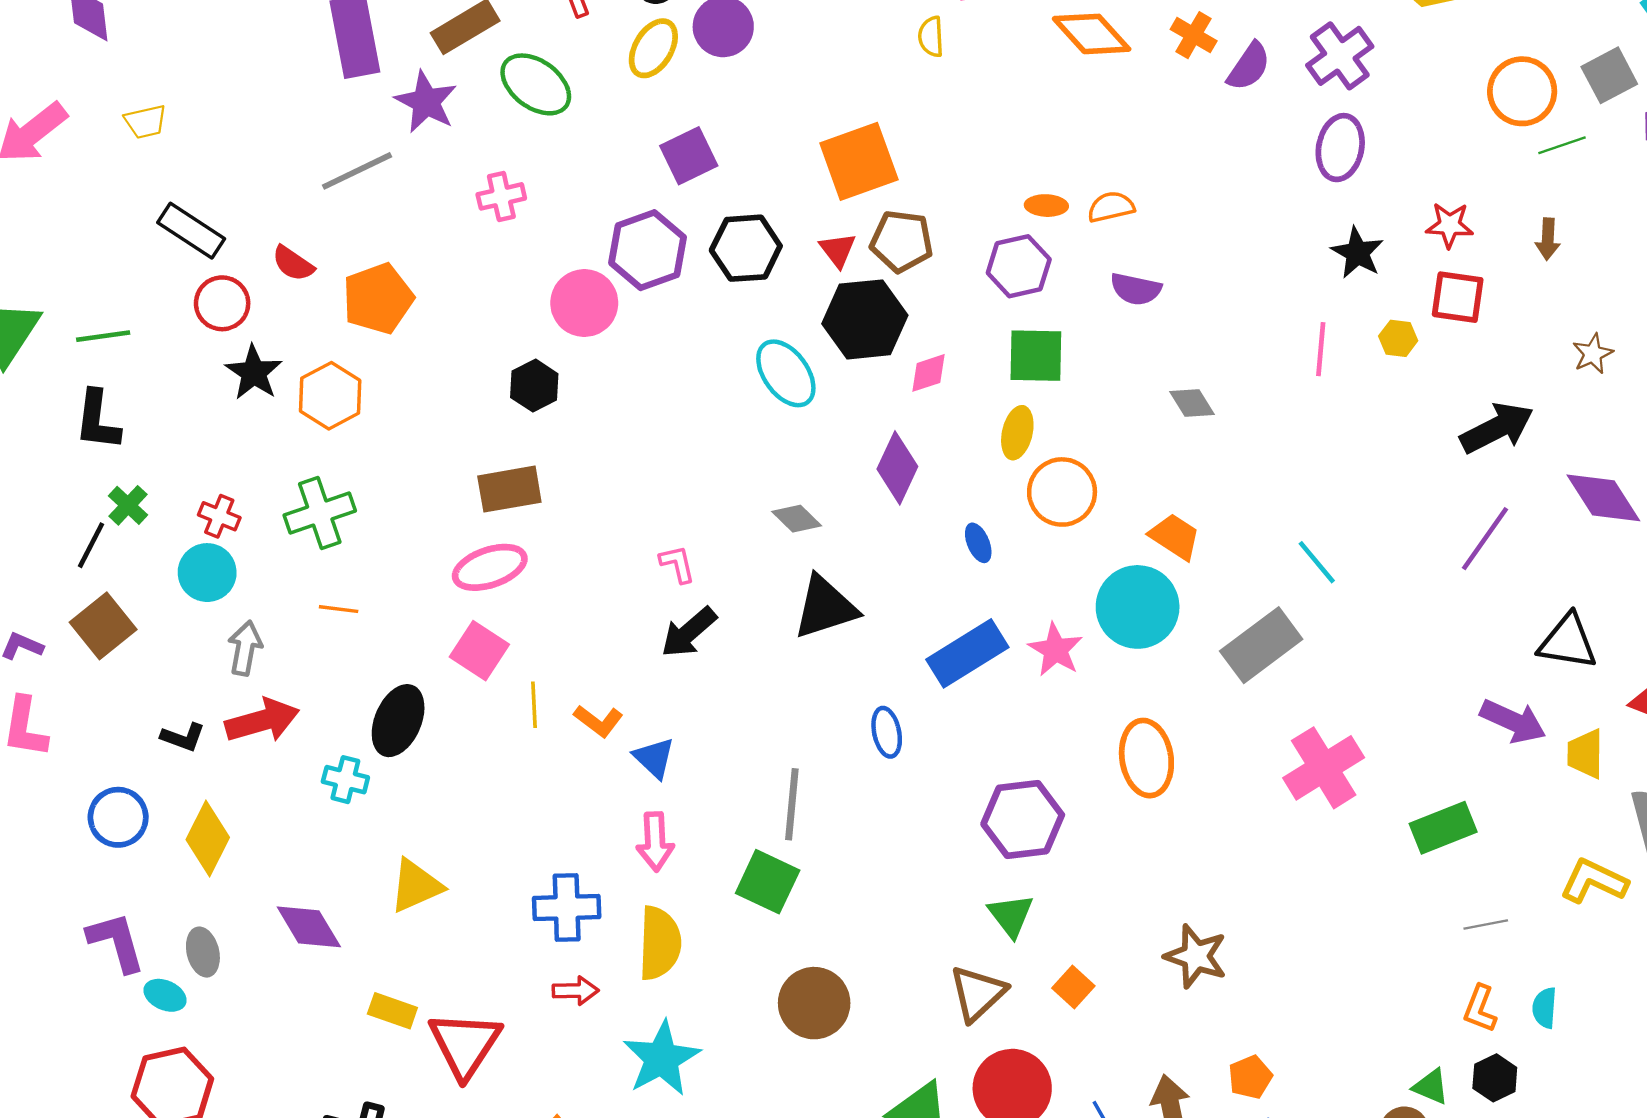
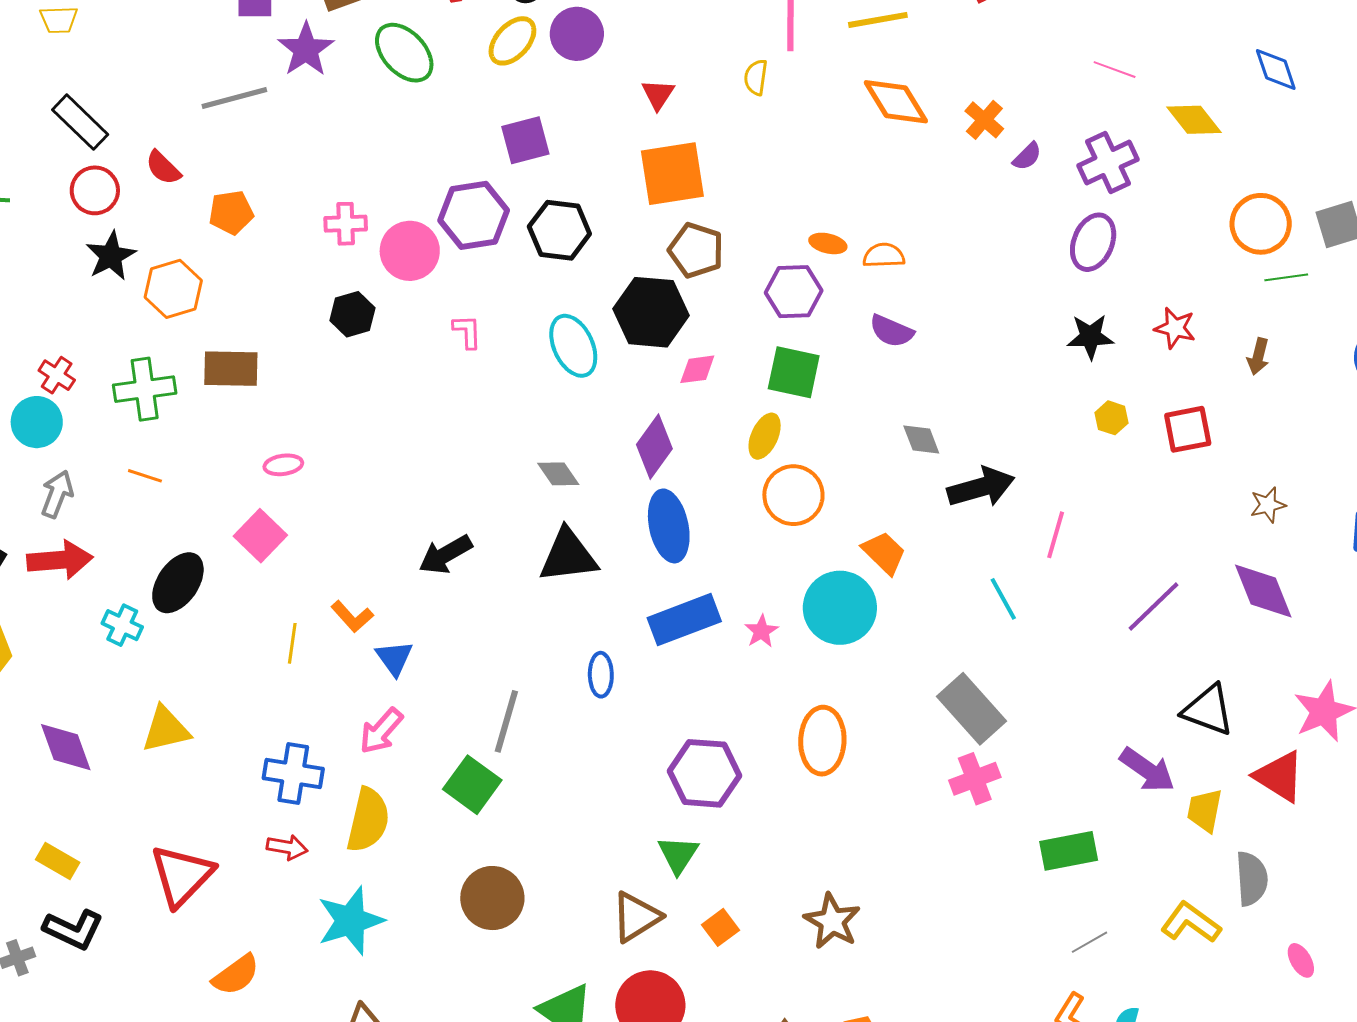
purple semicircle: (1249, 66) -> (1027, 156), size x0.7
pink cross: (501, 196) -> (346, 224), moved
red triangle: (838, 250) -> (658, 94), moved
black star: (1357, 253) -> (1090, 337), turned 30
red square: (1458, 297) -> (1188, 429), moved, turned -30
orange pentagon: (378, 299) -> (231, 212), size x0.7
pink line: (1321, 349) -> (1056, 535), moved
brown star: (1593, 354) -> (1268, 505), moved
black arrow: (1497, 428) -> (981, 487), moved
brown rectangle: (509, 489) -> (231, 369), moved
blue ellipse: (978, 543) -> (669, 526), moved, size x2.0
pink L-shape: (677, 564) -> (467, 332), moved
pink ellipse: (490, 567) -> (283, 465), size x0.6
gray rectangle: (1261, 645) -> (971, 709), moved, turned 74
pink star: (1056, 650) -> (761, 631), size x0.7
yellow line: (534, 705) -> (292, 643), moved
pink cross: (1324, 768) -> (975, 779), size x0.7
pink arrow: (655, 842) -> (381, 731), turned 33
gray line: (1486, 925) -> (1090, 942), turned -30
yellow rectangle: (392, 1011) -> (58, 861), moved

